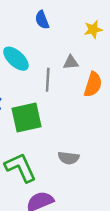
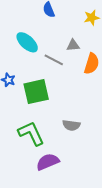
gray line: (48, 80) -> (54, 60), turned -66

